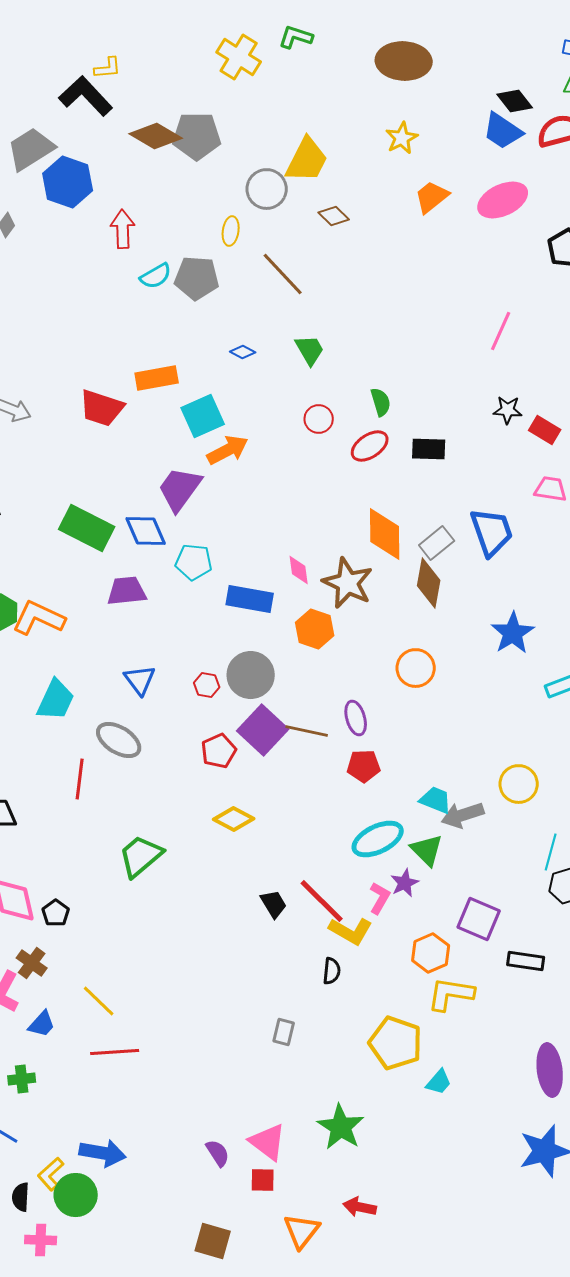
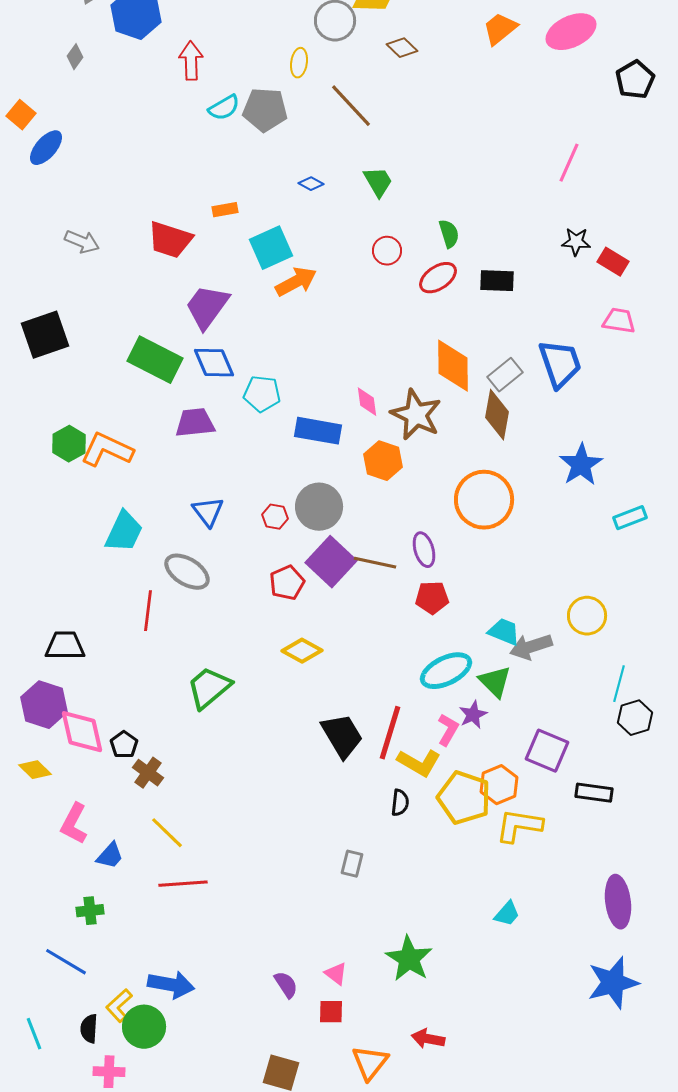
orange rectangle: (157, 378) -> (225, 210), size x0.6
purple trapezoid: (180, 489) -> (207, 307), moved
orange circle: (416, 668) -> (484, 500), size x1.5
red line: (322, 901) -> (390, 733), turned 62
black trapezoid: (274, 904) -> (342, 736), size x1.6
brown cross: (32, 963) -> (148, 773), moved
yellow pentagon: (396, 1043) -> (464, 798), moved
pink triangle: (268, 1142) -> (336, 974), size x0.6

